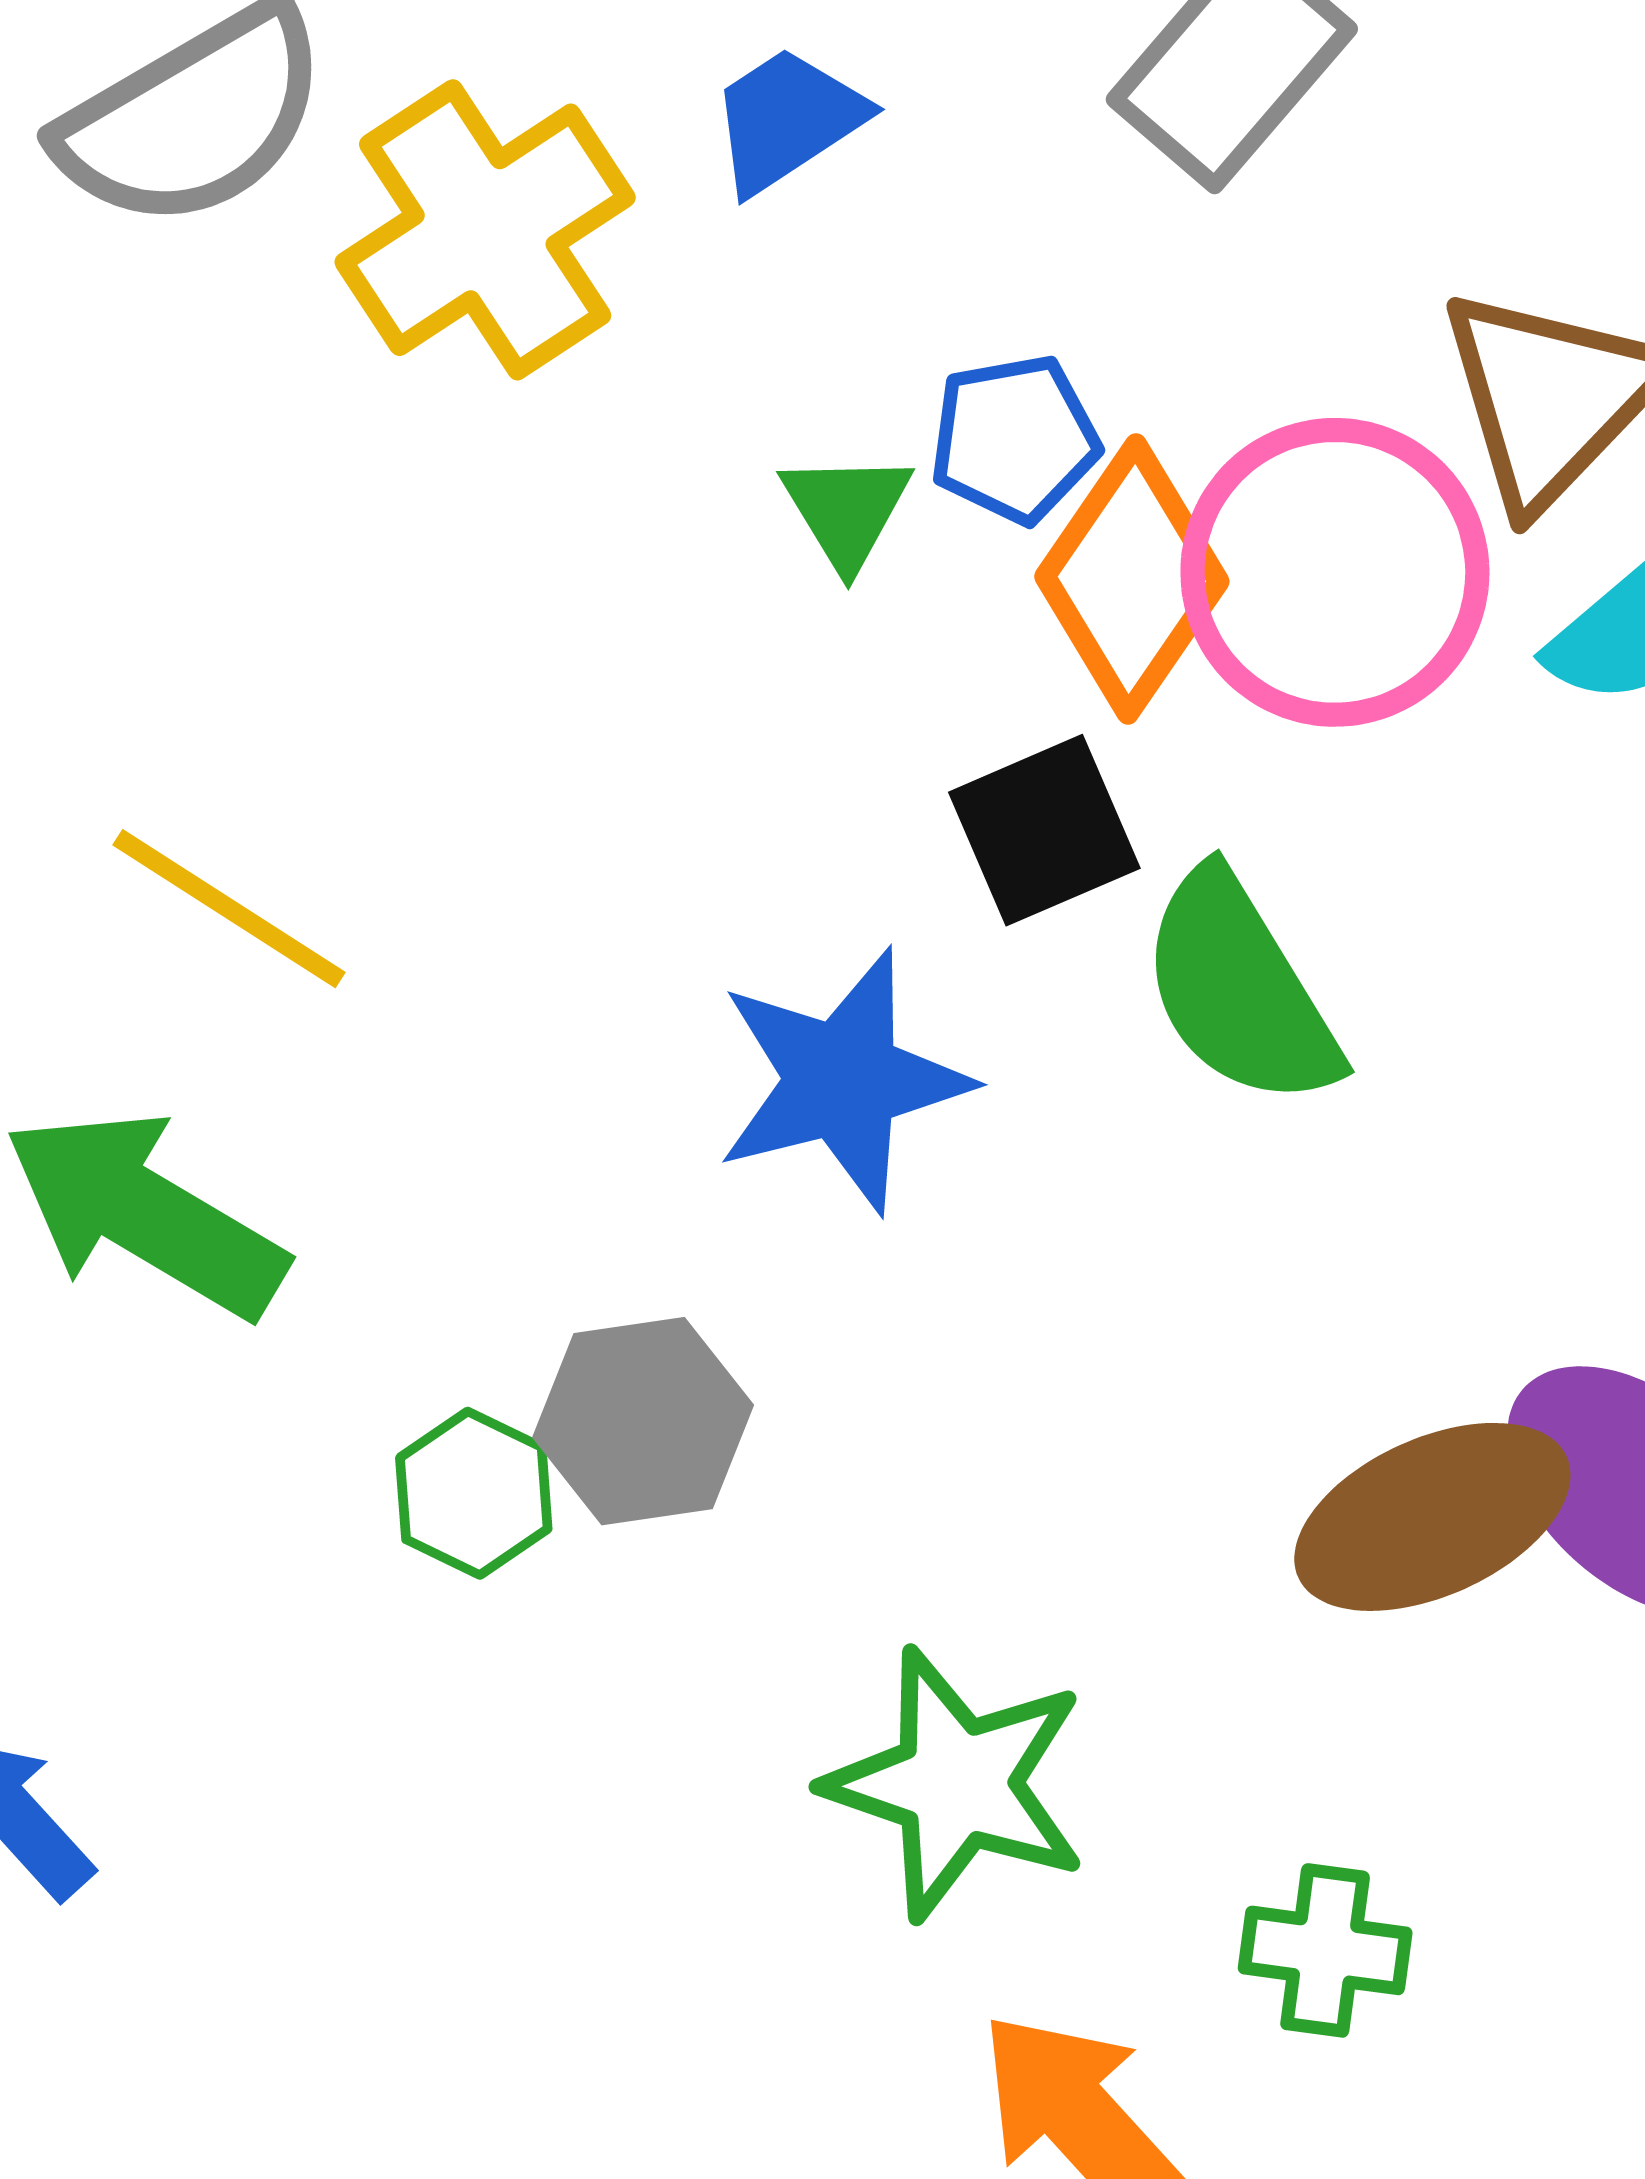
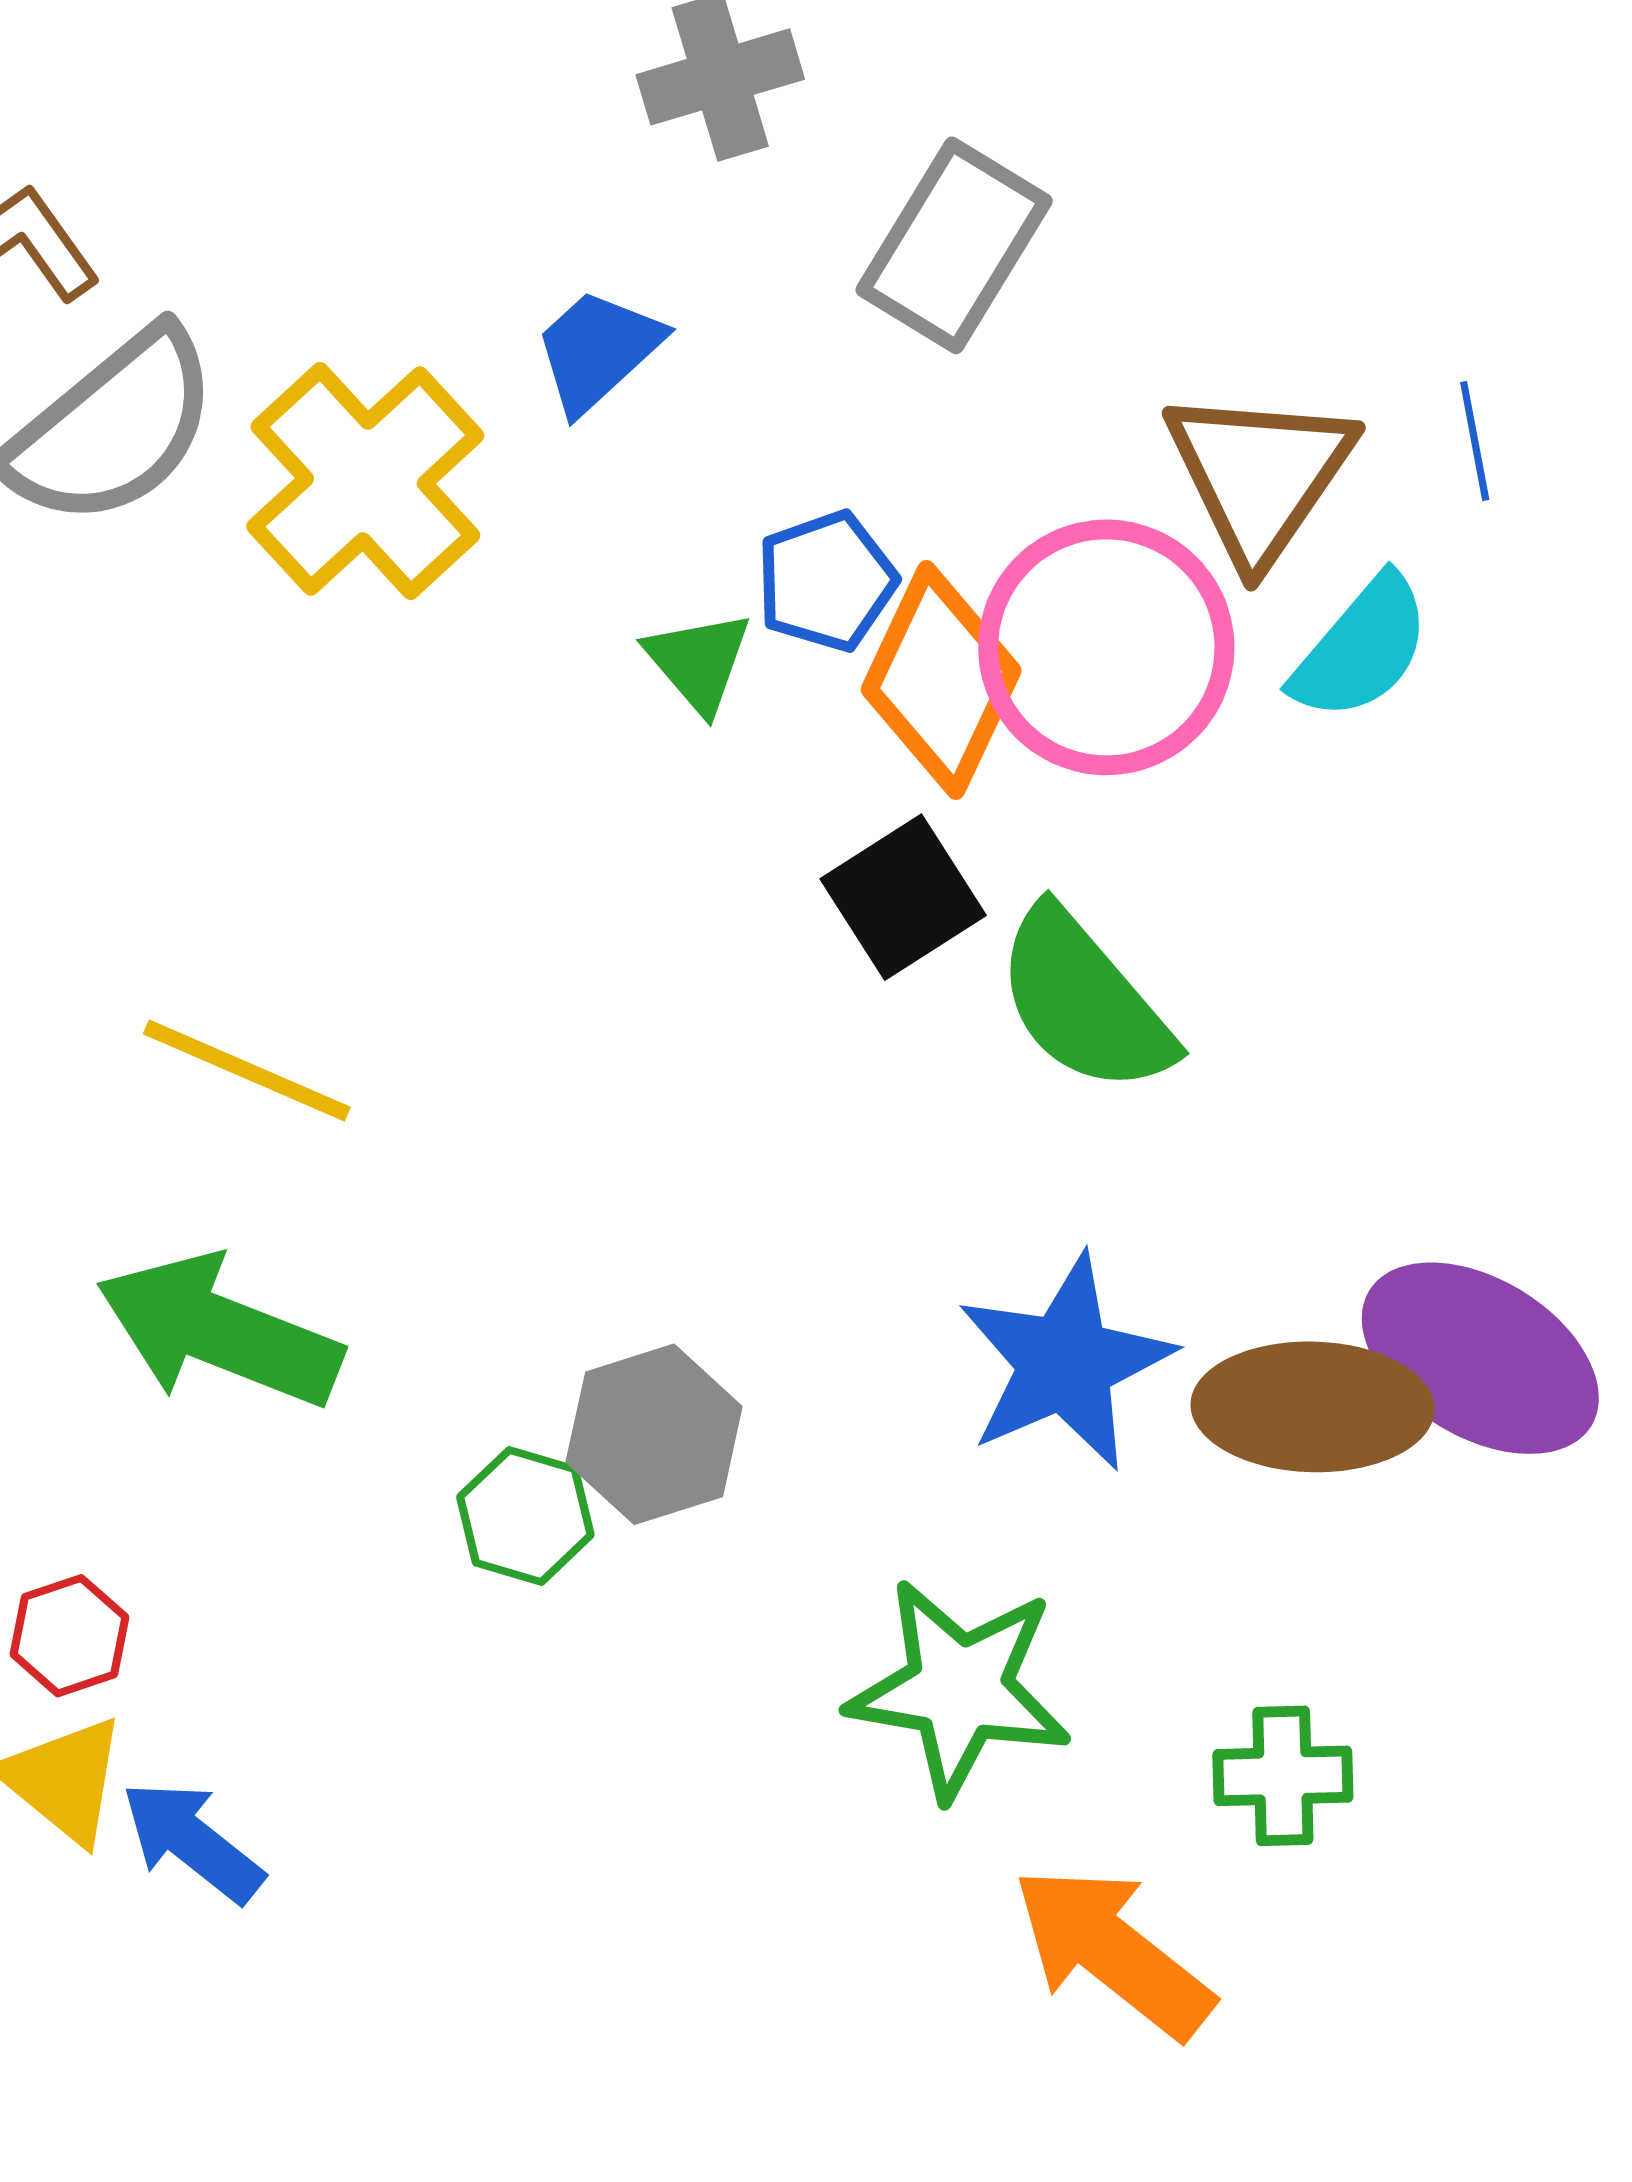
blue star: (843, 1080) -> (1065, 1363), moved
brown ellipse: (1432, 1517) -> (1313, 1407), turned 35

